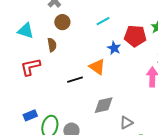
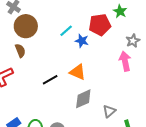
cyan line: (103, 21) -> (66, 31), moved
brown circle: (62, 22) -> (26, 26), size x1.5
orange triangle: (97, 67) -> (78, 72), moved

